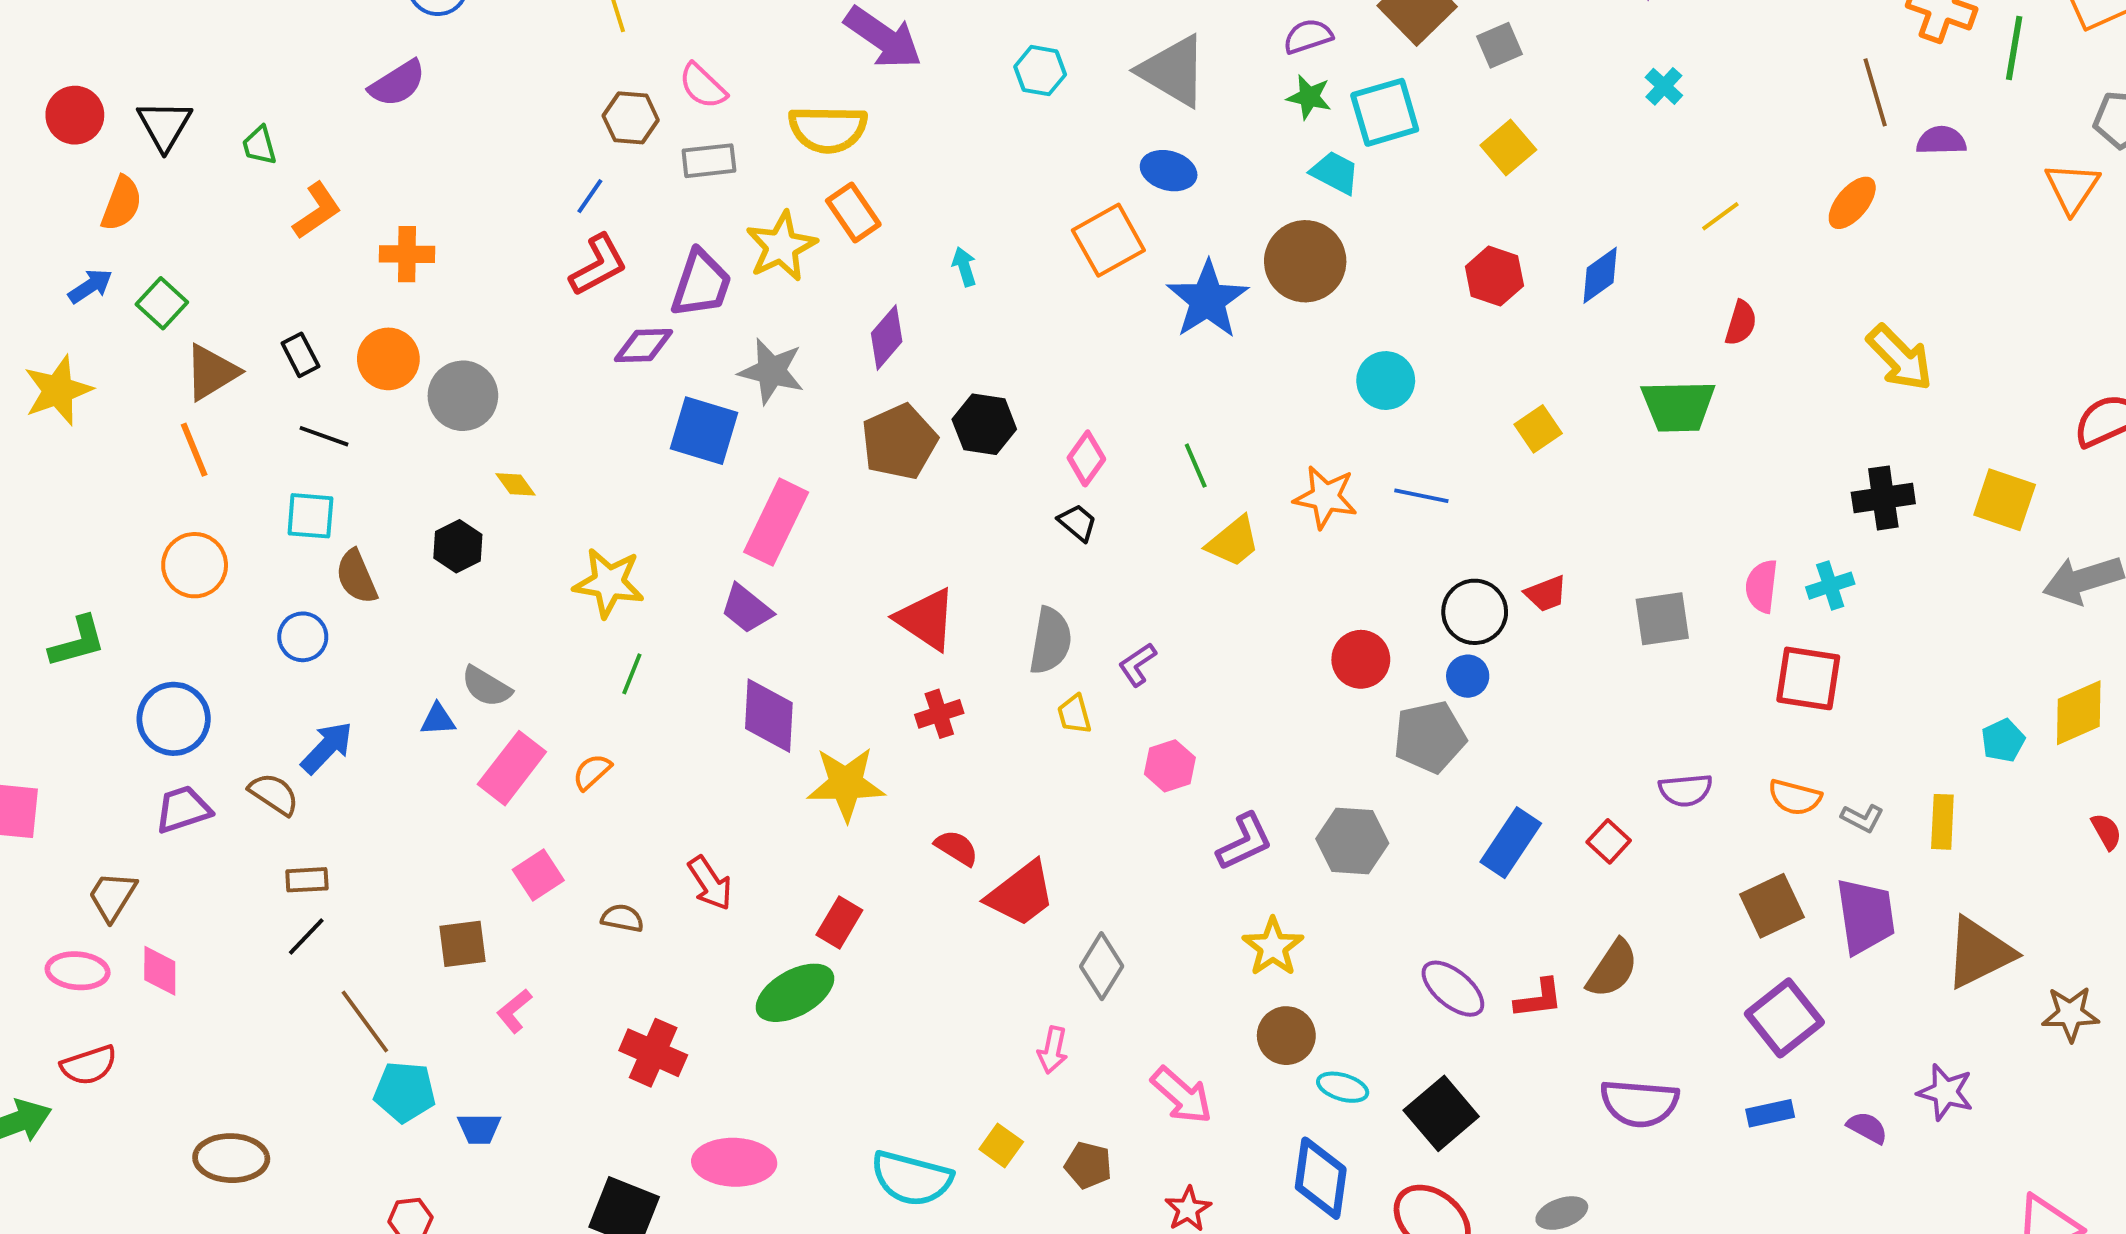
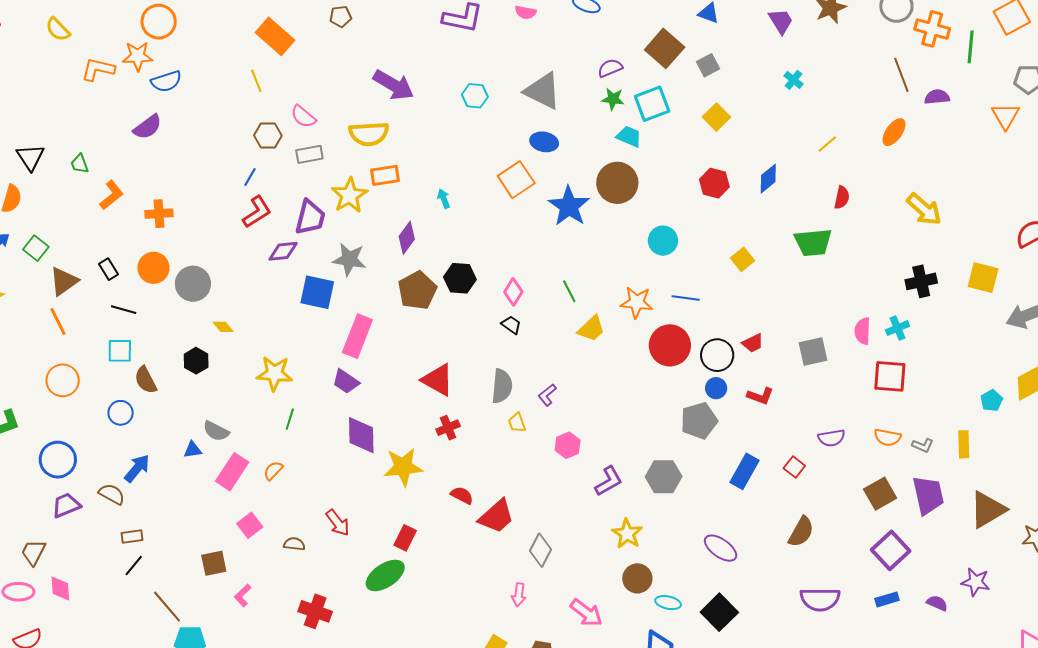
orange rectangle: (853, 213) -> (385, 175), turned -60
red circle: (1361, 659) -> (670, 345), moved, size x1.4
red L-shape: (1539, 999) -> (760, 396), moved, turned 32

